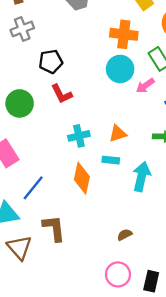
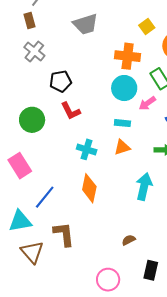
gray cross: (22, 29) -> (34, 51), turned -30
cyan cross: (79, 136) -> (87, 149), turned 30
cyan rectangle: (111, 160) -> (122, 123), moved
pink circle: (118, 274) -> (108, 280), moved
black rectangle: (151, 281) -> (151, 270), moved

